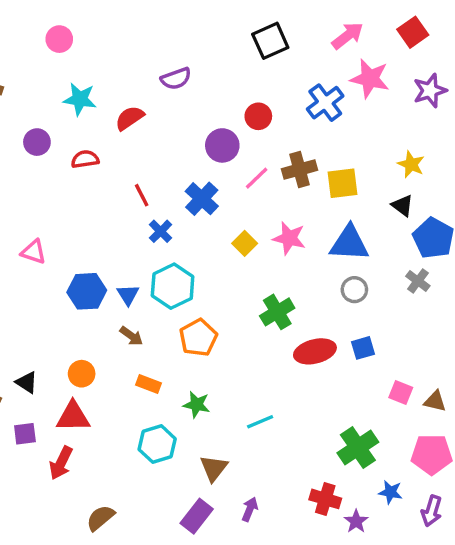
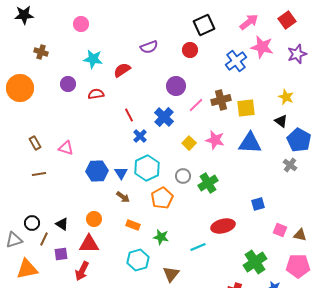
red circle: (258, 116) -> (190, 50), moved
gray circle: (354, 290) -> (183, 176), moved
red ellipse: (315, 351) -> (223, 226), moved

